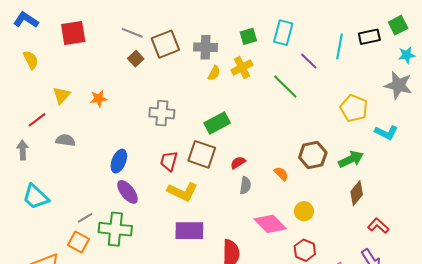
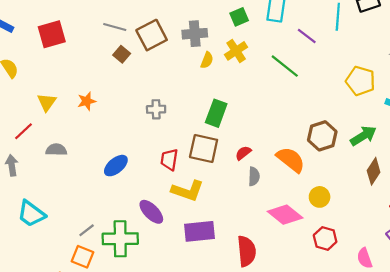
gray cross: (162, 113) -> (156, 109), size x0.7
green rectangle: (217, 123) -> (216, 113), turned -35
blue ellipse: (119, 161) -> (116, 166), turned 35
orange semicircle: (281, 174) -> (291, 160), size x1.8
purple ellipse: (128, 192) -> (151, 212), moved

